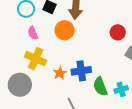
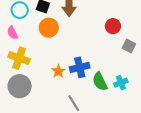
orange circle: (65, 30) -> (49, 28), moved
pink semicircle: (33, 33) -> (12, 33), moved
yellow cross: (35, 59) -> (19, 58), moved

